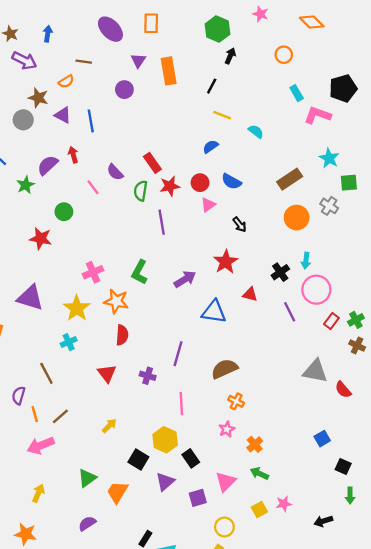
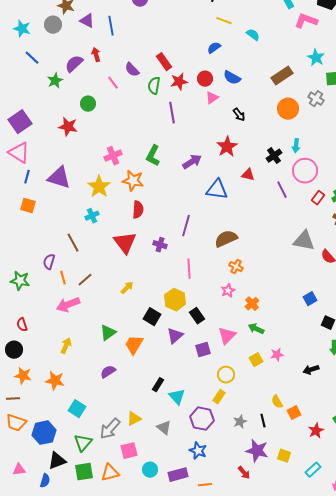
red triangle: (107, 373) -> (125, 243), size x1.4

